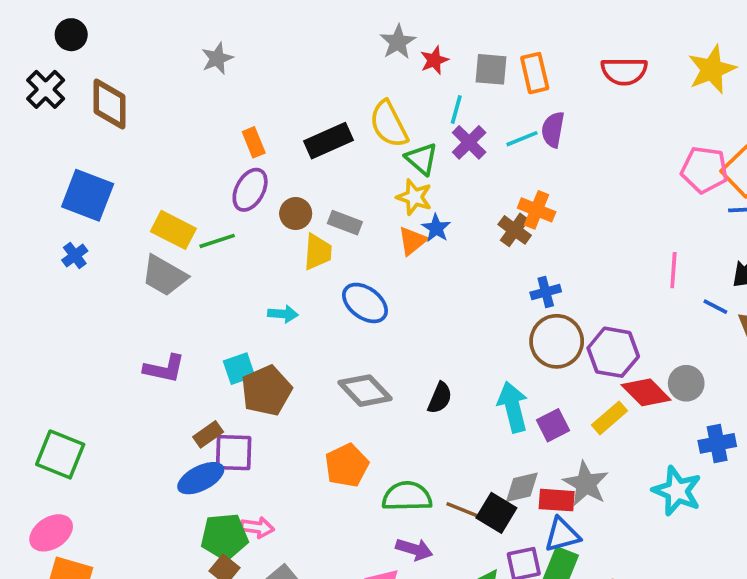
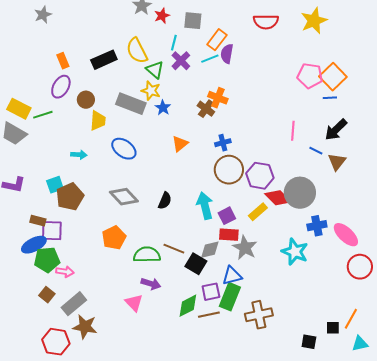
orange rectangle: (535, 73) -> (217, 40), moved, turned 50
gray rectangle: (345, 223) -> (131, 104), moved, size x1.6
orange triangle: (412, 241) -> (180, 144), moved
gray circle: (686, 383) -> (300, 193), size x1.6
brown rectangle: (208, 434) -> (38, 221), turned 49
red rectangle: (557, 500) -> (229, 235), moved
brown line: (465, 511) -> (174, 249), moved
green pentagon: (224, 537) -> (47, 260), moved

